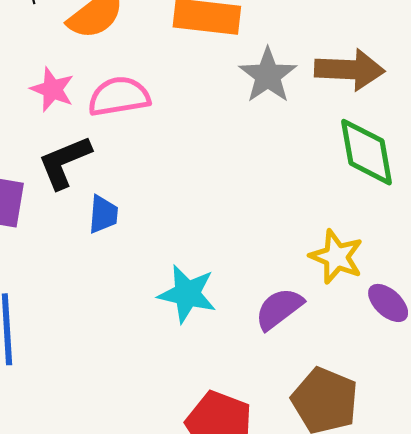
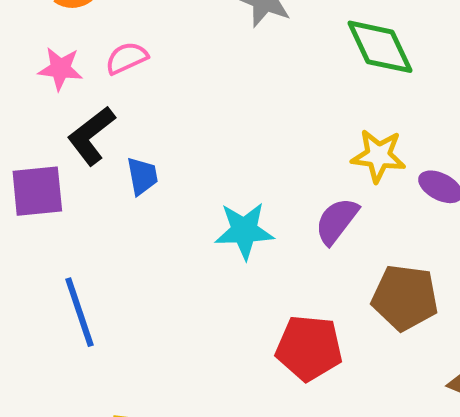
pink semicircle: (119, 96) -> (127, 58), size x0.7

